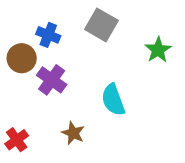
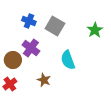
gray square: (101, 25) -> (55, 26), moved
brown circle: (22, 58) -> (13, 60), moved

